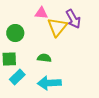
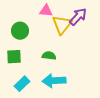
purple arrow: (73, 19) -> (78, 17), turned -108
cyan rectangle: (17, 77) -> (22, 84), moved

